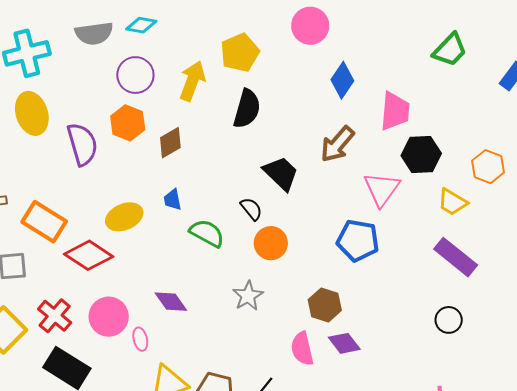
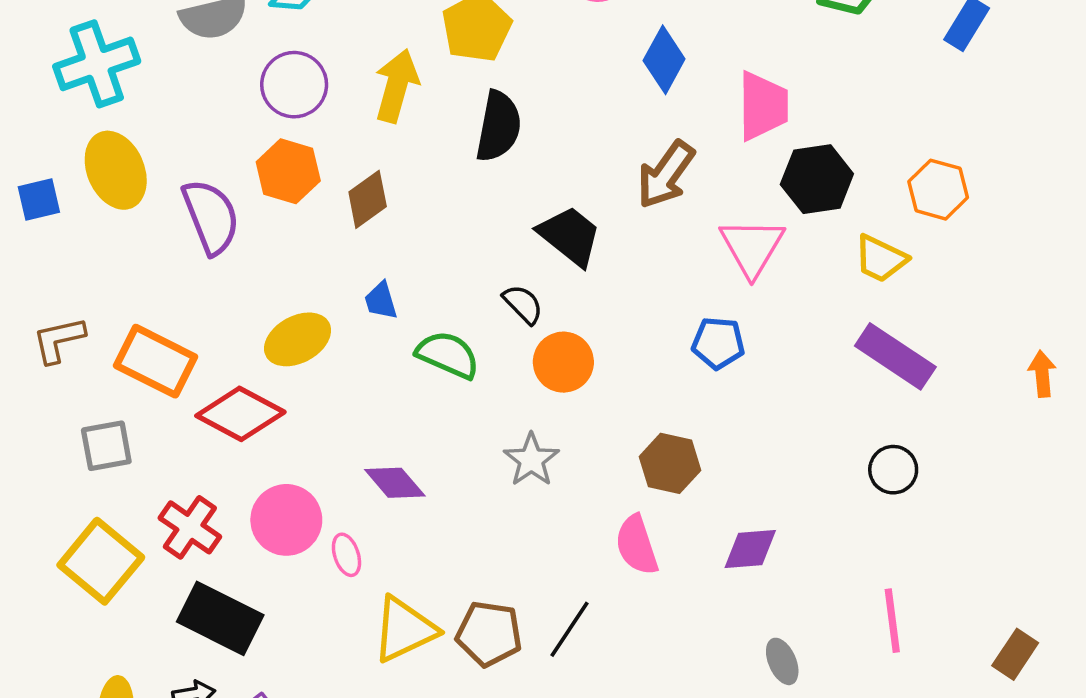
blue pentagon: (358, 241) -> (718, 343), size x0.7
purple diamond: (344, 343) -> (750, 549), moved, turned -52

